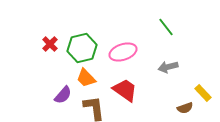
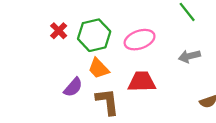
red trapezoid: (125, 90) -> (142, 82), turned -36

